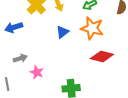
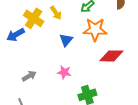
blue arrow: (14, 27) -> (16, 35), moved
pink star: (37, 72) -> (64, 72), moved

